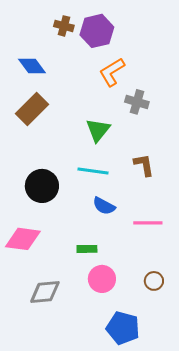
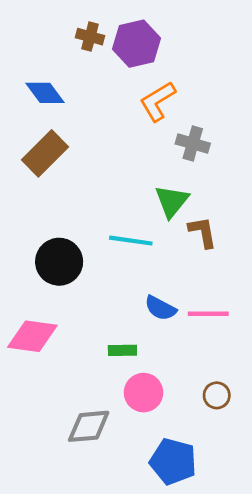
green triangle: (98, 130) -> (172, 201), moved
blue semicircle: (104, 206) -> (160, 308), moved
gray diamond: (45, 292) -> (89, 426), moved

